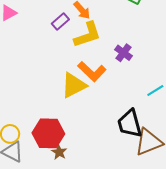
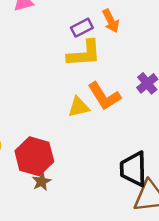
yellow L-shape: (88, 35) -> (84, 54), moved
yellow triangle: (74, 85) -> (79, 107), size x0.7

